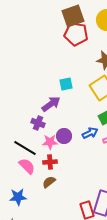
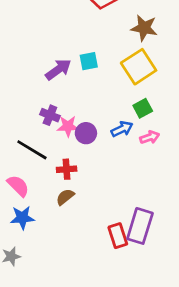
purple arrow: (51, 104) -> (58, 69), moved
pink star: (50, 142) -> (68, 126), moved
pink semicircle: (27, 166) -> (18, 186), moved

